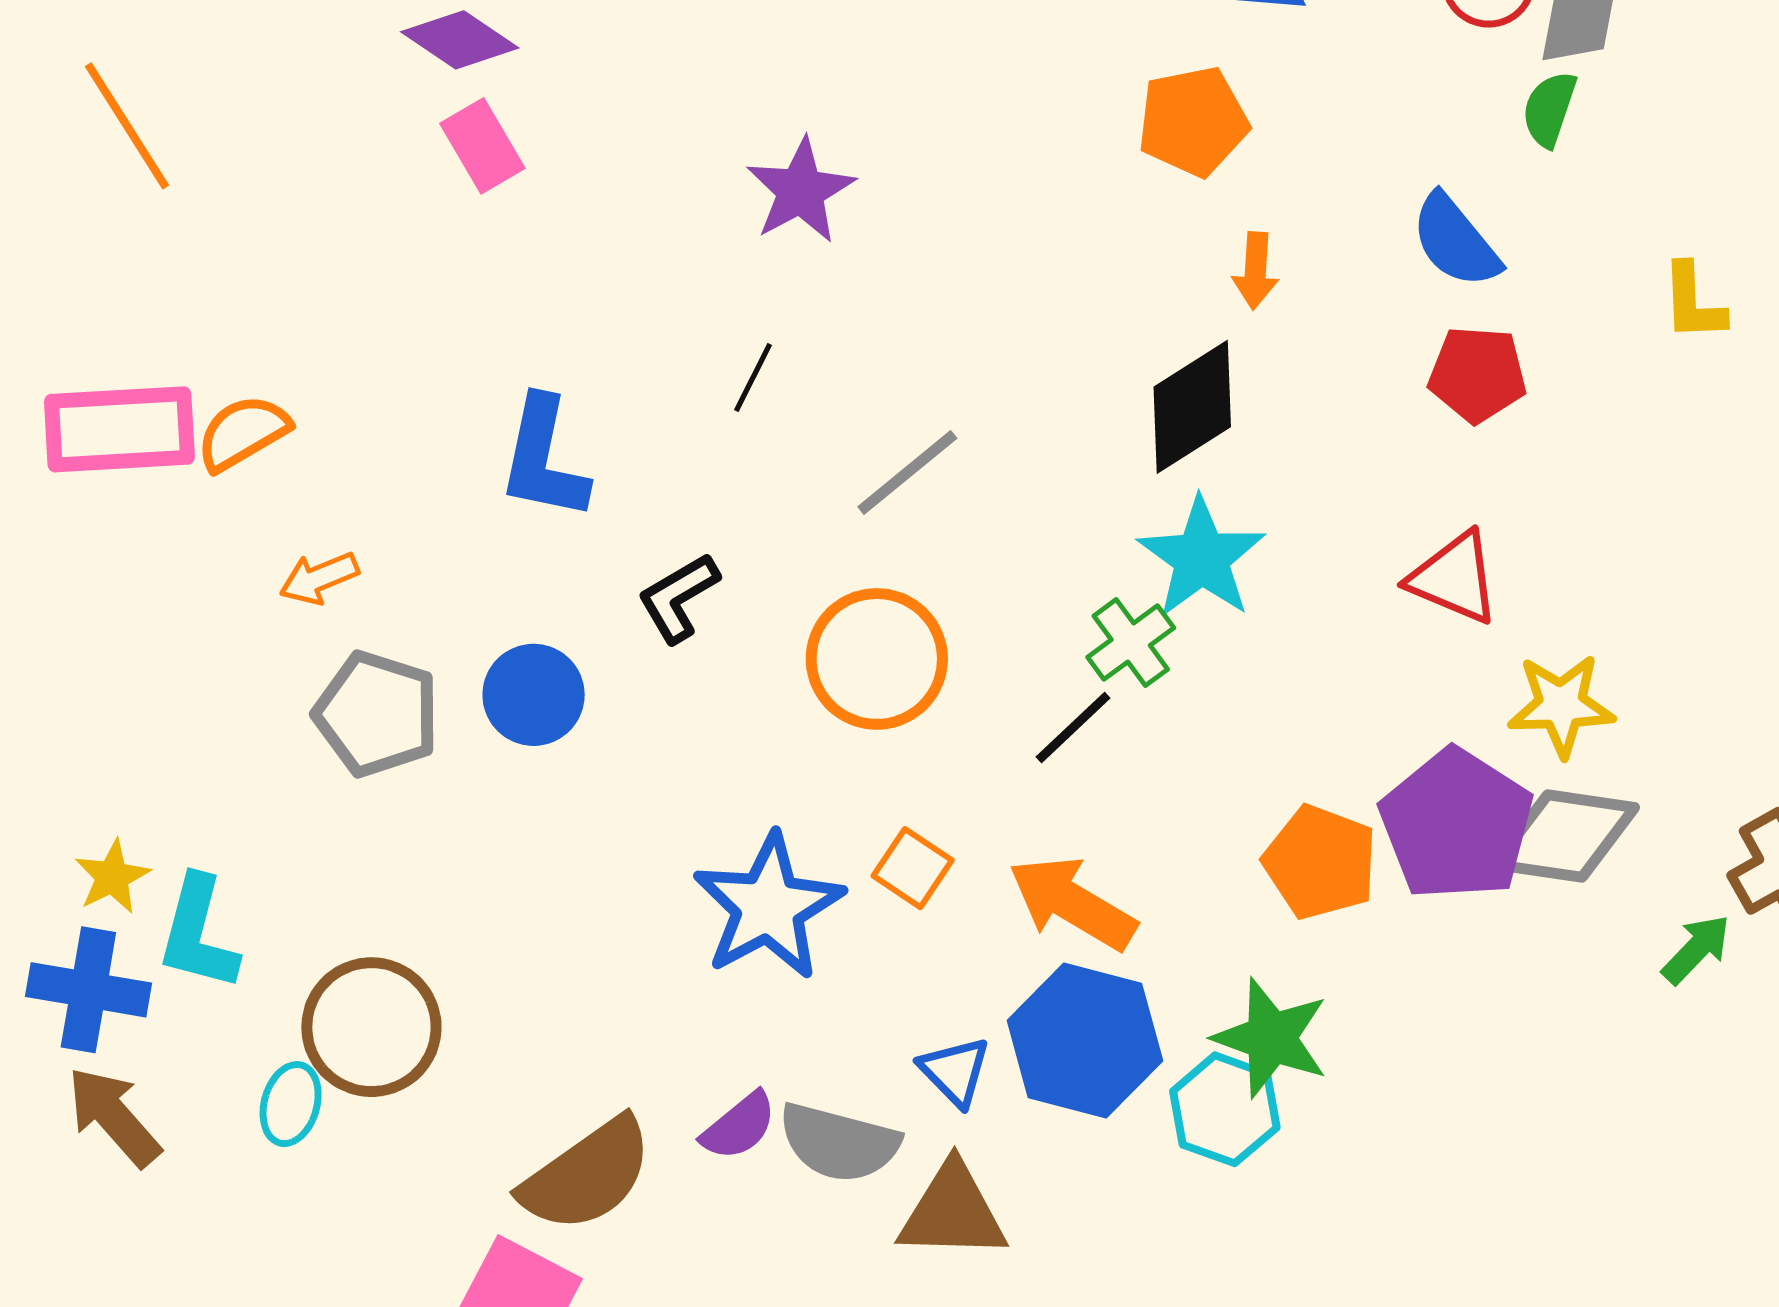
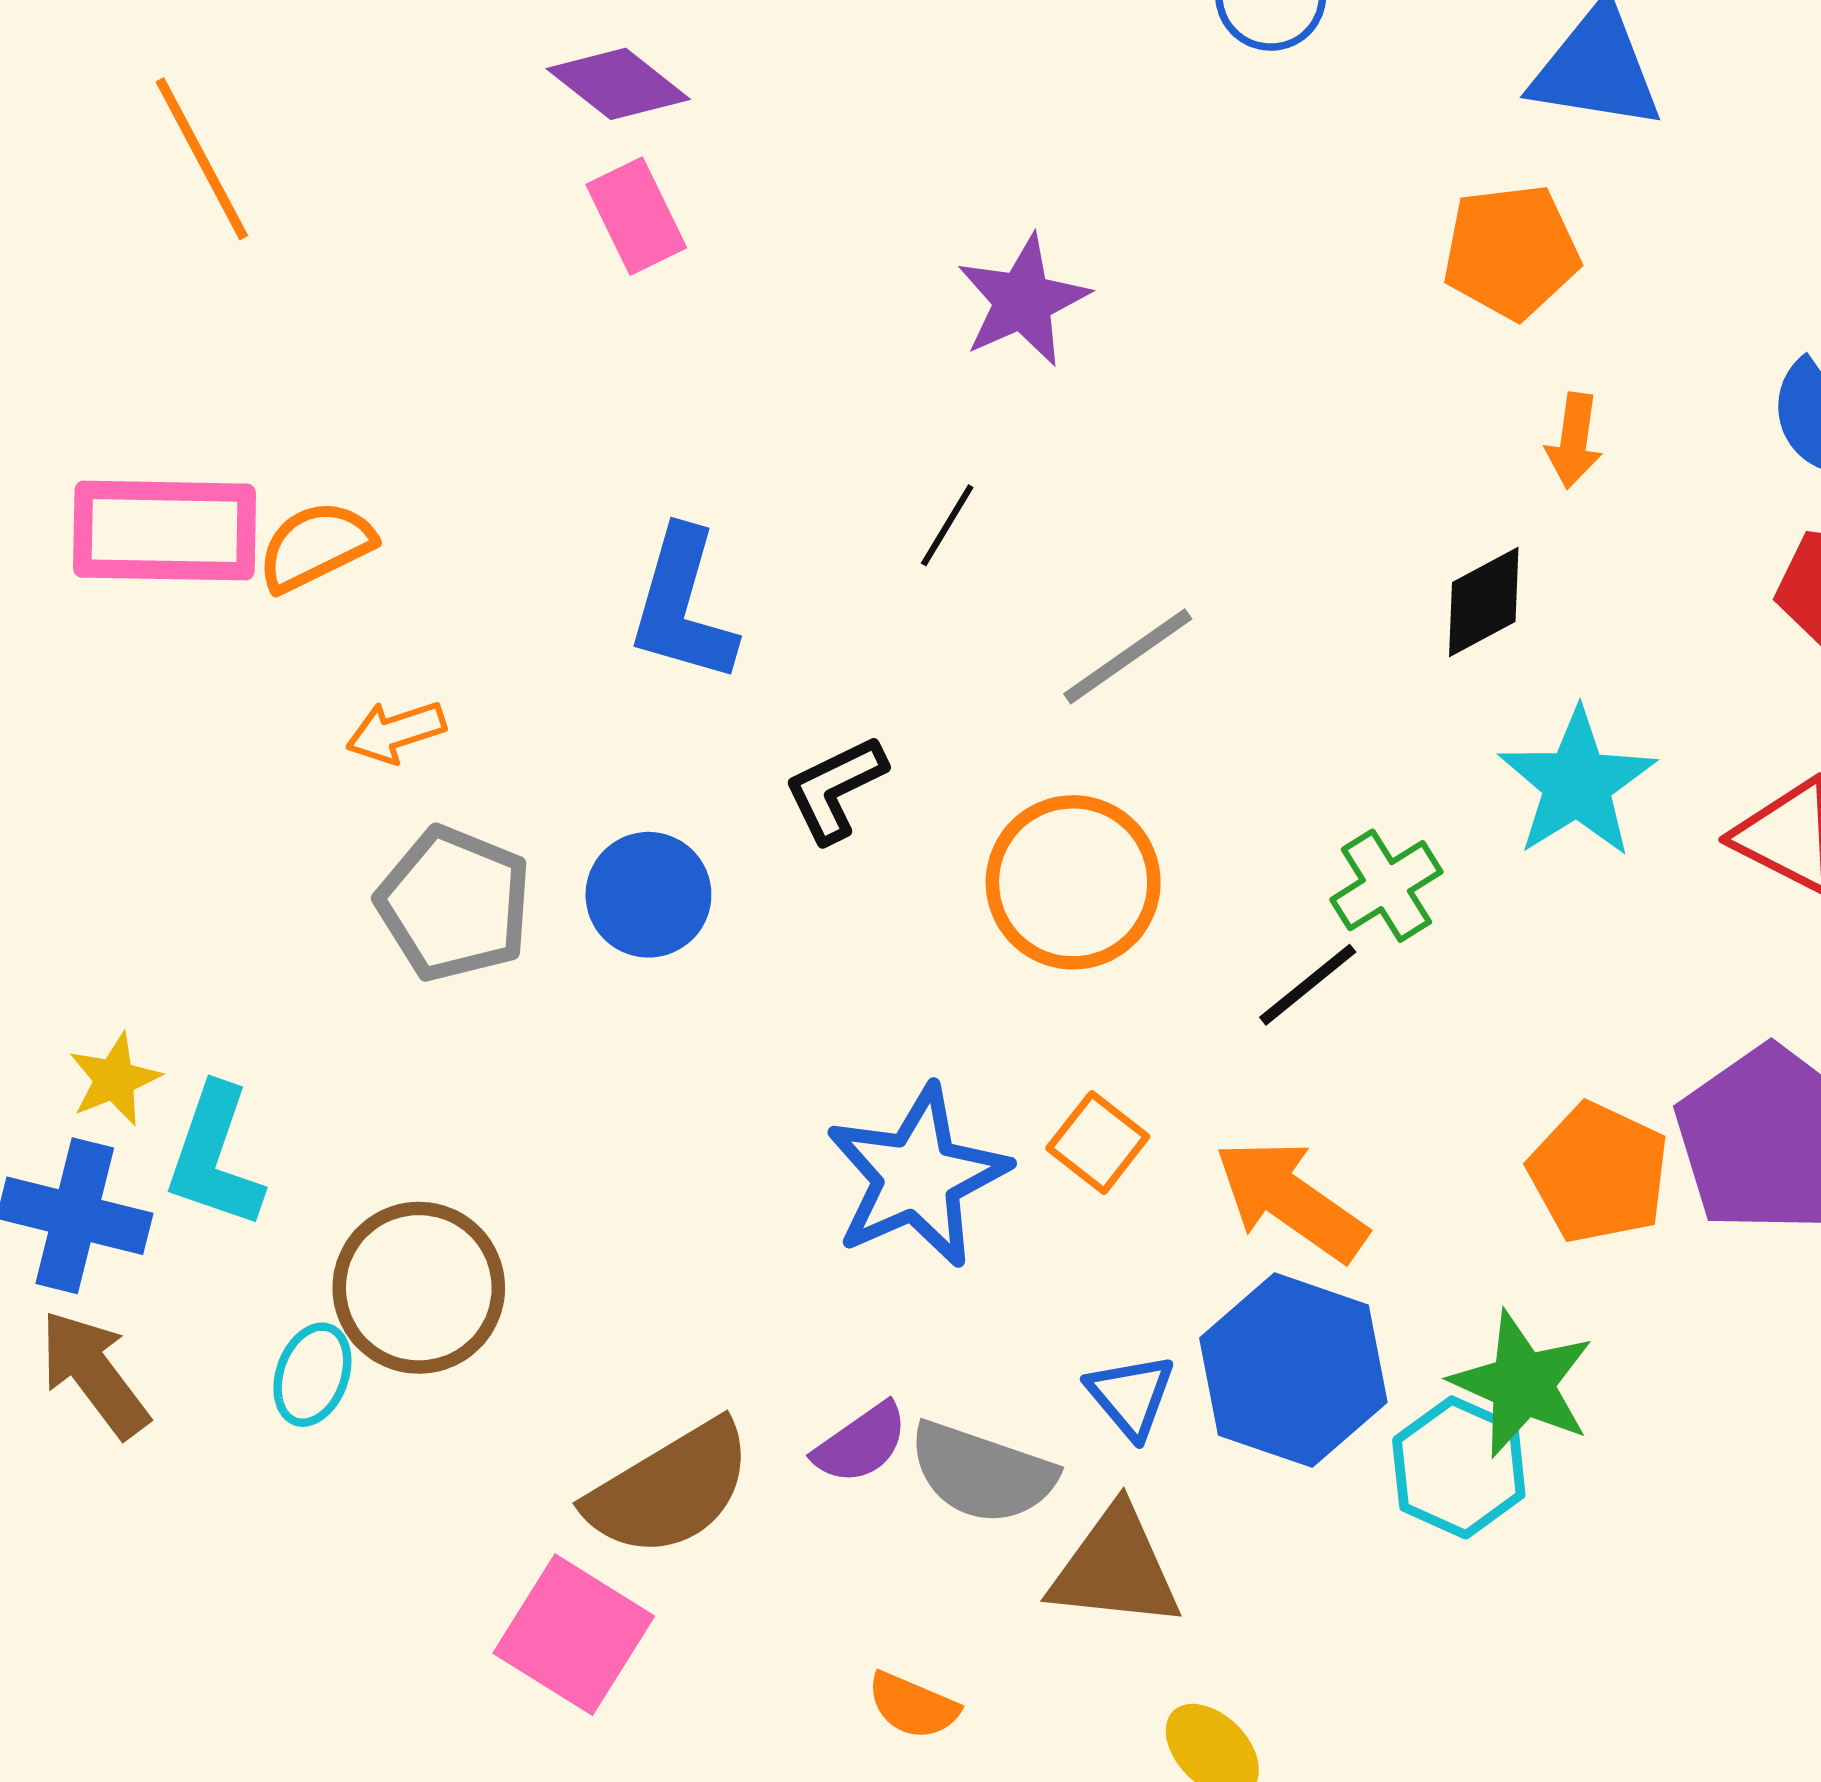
black diamond: (1192, 407) -> (1484, 602), size x0.7
cyan star: (1202, 558) -> (1577, 783), moved

